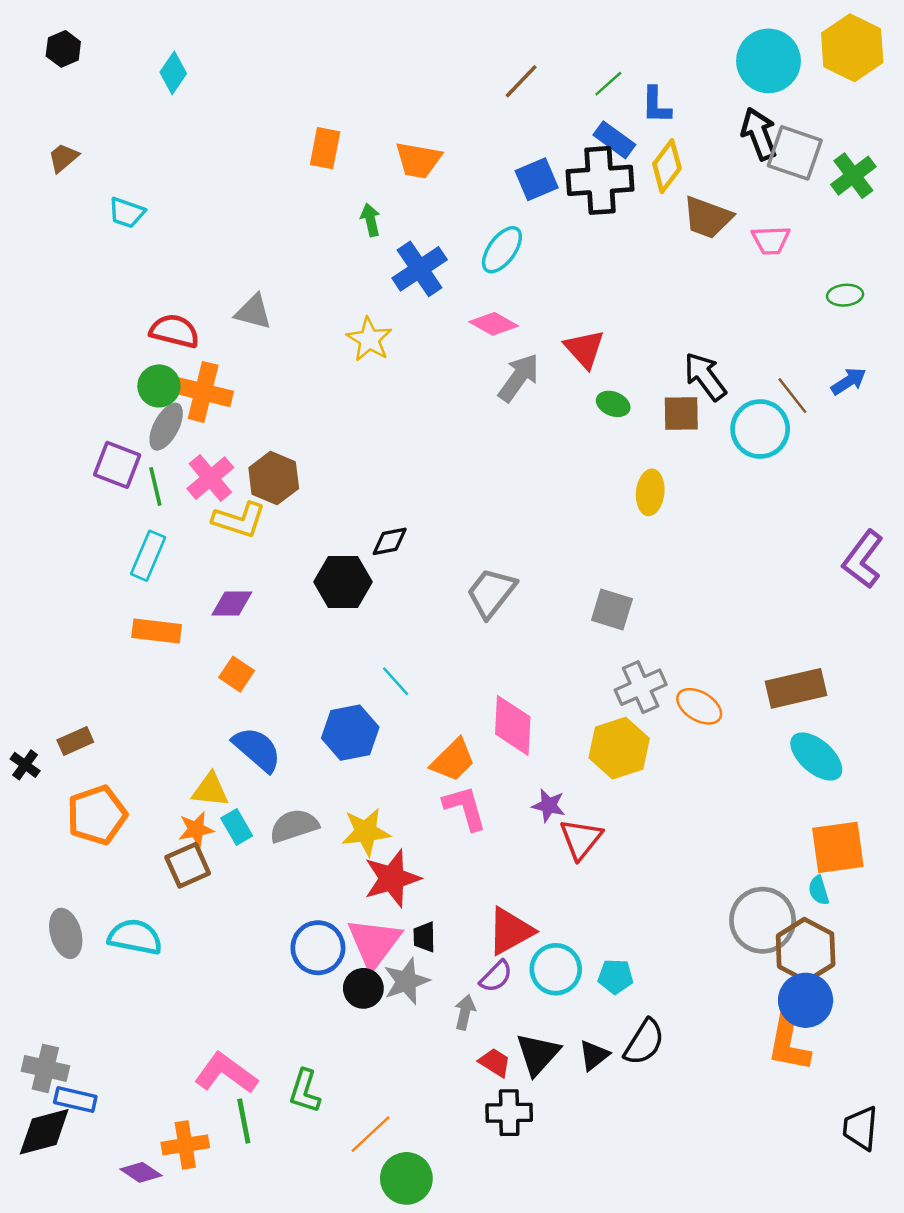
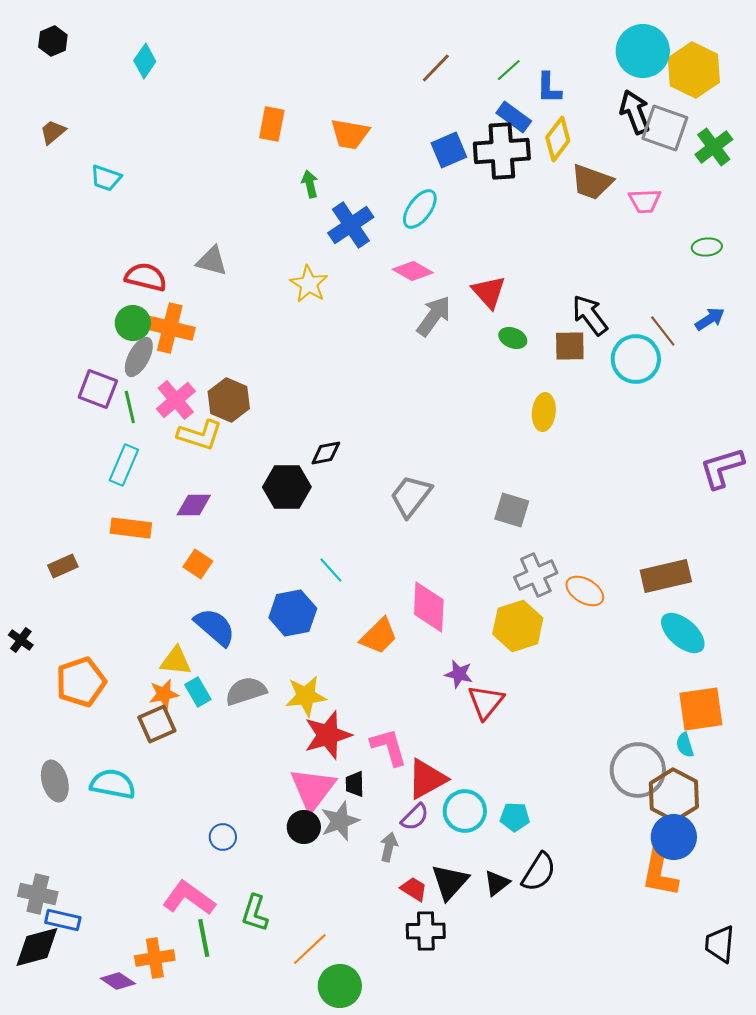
yellow hexagon: (852, 48) -> (694, 70), moved
purple L-shape: (863, 559) -> (722, 468), turned 36
brown rectangle: (75, 741) -> (63, 566), moved
pink L-shape: (465, 808) -> (389, 747), moved
blue circle: (318, 948) -> (223, 837), moved, size x0.6

